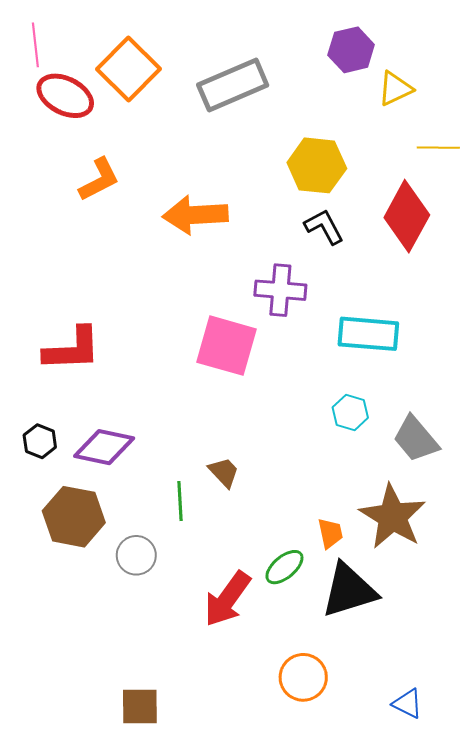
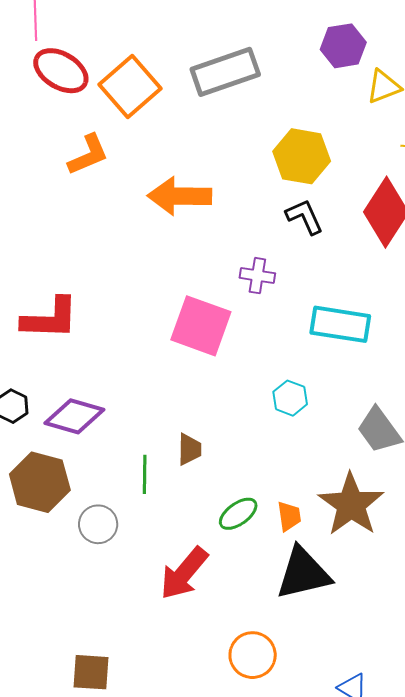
orange square: (128, 69) -> (130, 86), moved
purple cross: (280, 290) -> (257, 276), size x0.7
cyan hexagon: (350, 413) -> (290, 398), moved
brown trapezoid: (224, 472) -> (189, 449), turned 40
green ellipse: (284, 567) -> (238, 514), moved

